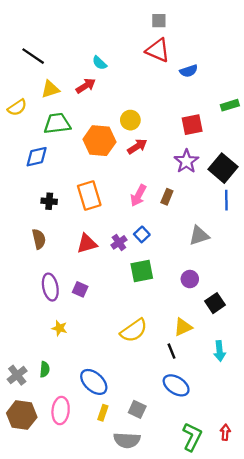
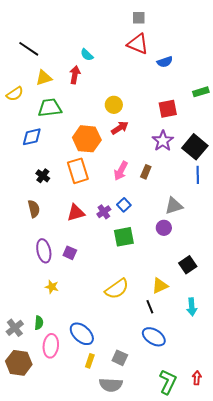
red arrow: (86, 86) -> (75, 75), turned -48
orange hexagon: (99, 141) -> (87, 139), moved
black cross: (49, 201) -> (43, 176), turned 32
purple circle: (190, 279) -> (164, 228), moved
pink ellipse: (61, 411) -> (51, 346), moved

